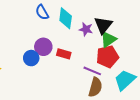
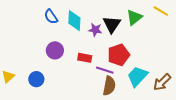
green triangle: (108, 39) -> (134, 17), moved
red rectangle: (64, 54) -> (85, 58), moved
blue circle: (31, 58) -> (36, 79), moved

